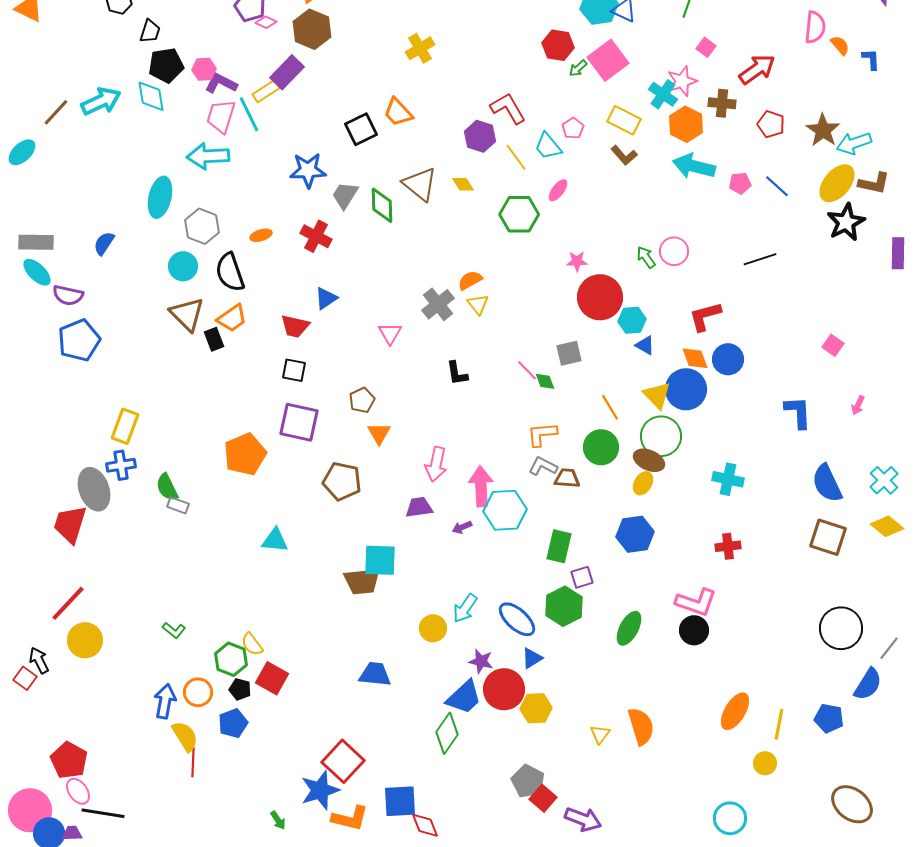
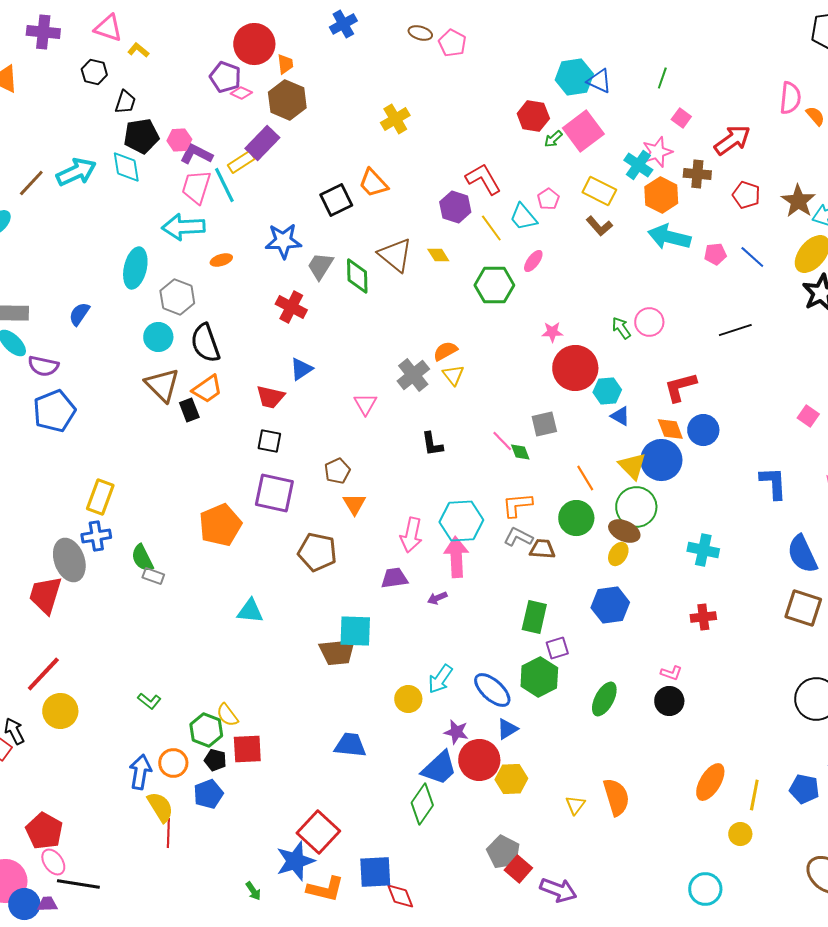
orange ellipse: (261, 235) -> (221, 260), moved
cyan hexagon: (505, 510) -> (461, 521), moved
pink L-shape: (696, 602) -> (671, 673), size x0.5
red square: (272, 678) -> (247, 749), turned -32

